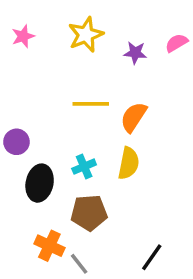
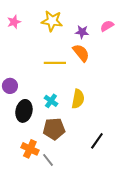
yellow star: (86, 35) -> (52, 21), turned 30
orange semicircle: (134, 117) -> (81, 53), moved, turned 108
cyan cross: (84, 167) -> (51, 101), turned -32
black line: (152, 257) -> (97, 141), moved

